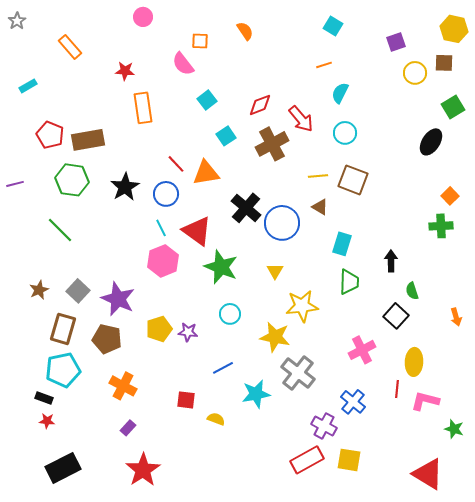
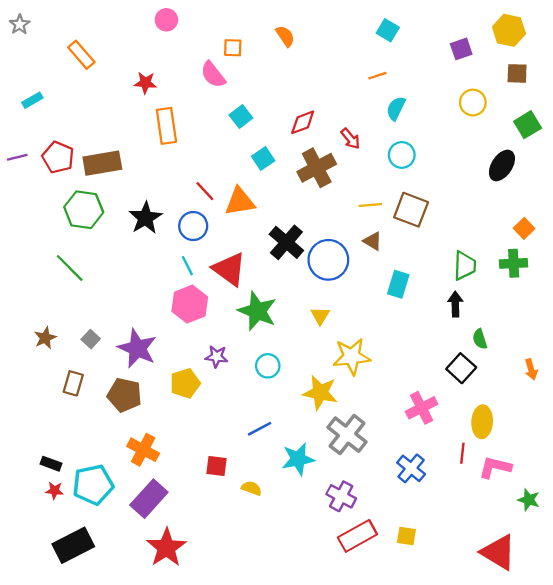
yellow hexagon: (454, 29) -> (509, 30), moved
yellow circle: (415, 73) -> (473, 103), moved
red arrow: (301, 119) -> (350, 139), size x0.7
purple line: (15, 184) -> (17, 157), moved
green trapezoid: (349, 282) -> (465, 266), moved
gray square: (78, 291) -> (91, 339), size x0.7
brown rectangle: (63, 329) -> (73, 383), size x0.7
purple star: (188, 332) -> (216, 357), moved
cyan pentagon: (63, 370) -> (93, 485), moved
purple cross: (324, 426) -> (341, 496), moved
purple rectangle: (128, 428) -> (149, 499), size x2.0
yellow square: (349, 460) -> (406, 536), size x0.7

